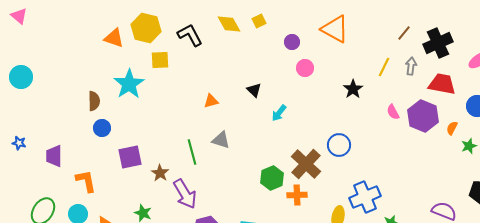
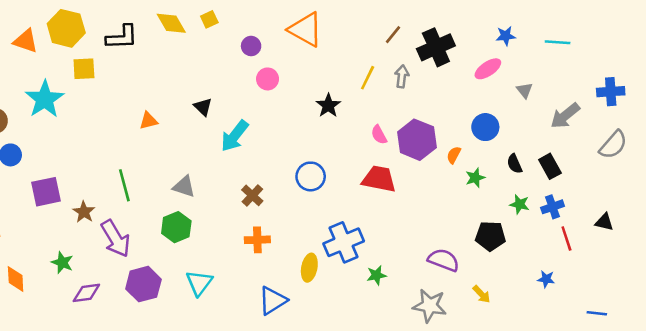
black L-shape: (190, 35) -> (122, 37), turned 116
red trapezoid: (442, 84) -> (379, 179), moved
cyan arrow: (279, 113) -> (235, 136), size x1.5
gray triangle: (221, 140) -> (184, 187), moved
brown cross: (306, 164) -> (252, 195), moved, size x0.6
green hexagon: (272, 178) -> (176, 227), moved

